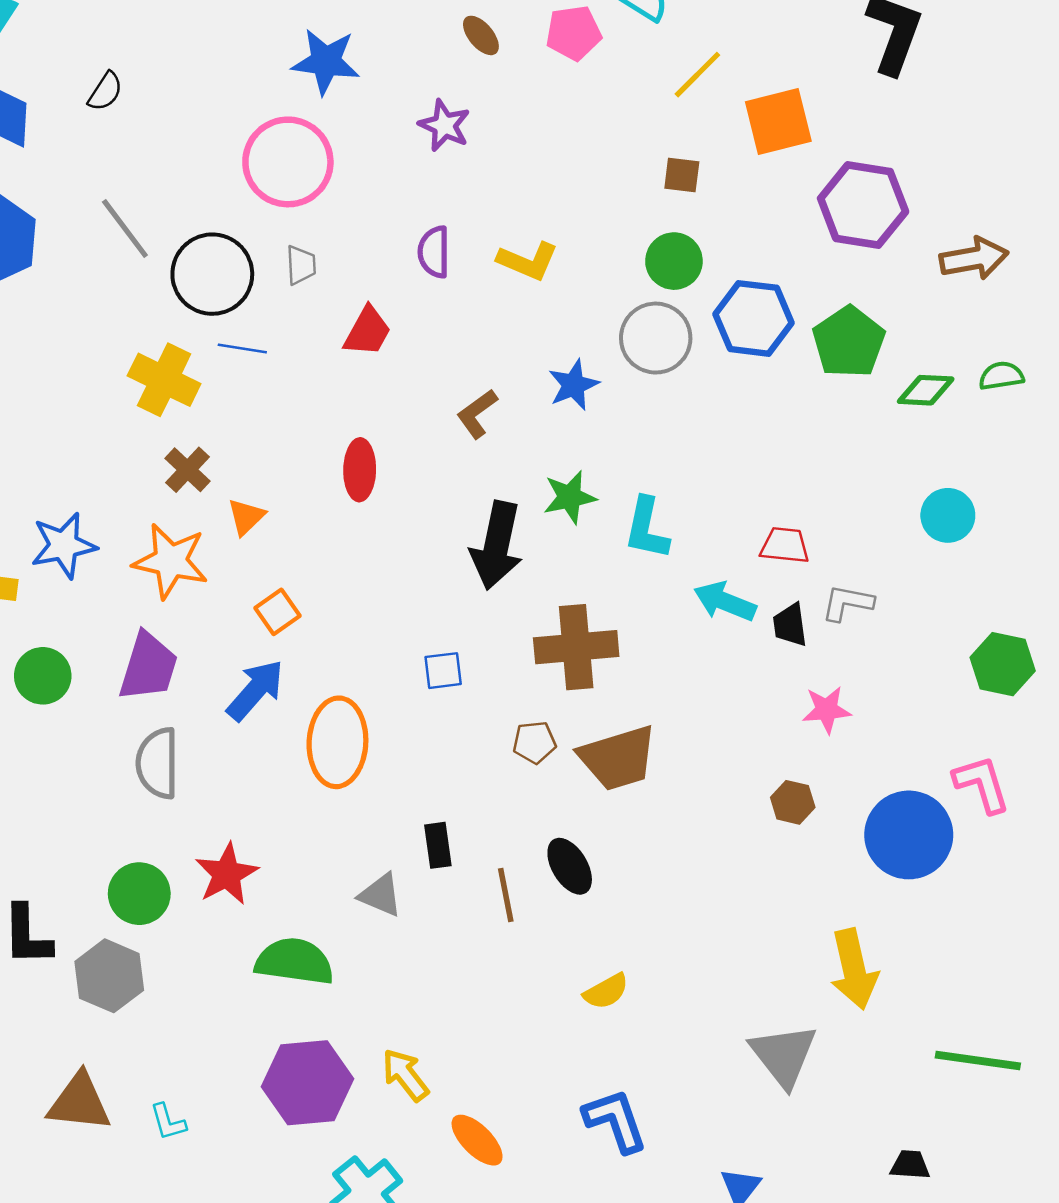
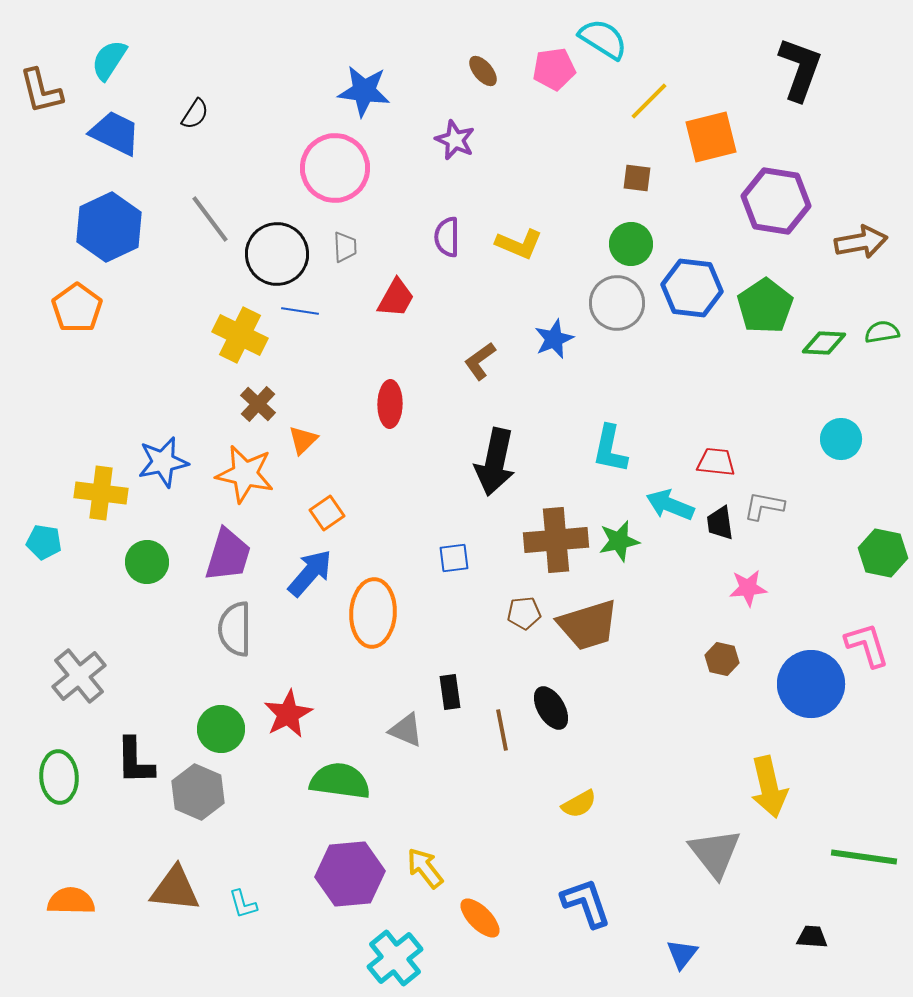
green star: (570, 497) -> (619, 541), moved

